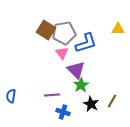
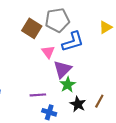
yellow triangle: (118, 29) -> (105, 27), turned -32
gray pentagon: (64, 33) -> (57, 20), moved
purple triangle: (76, 70) -> (62, 69), turned 30

